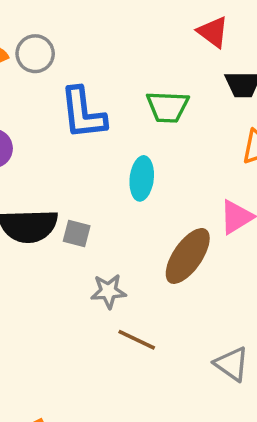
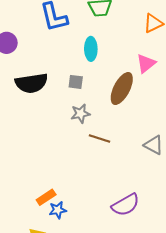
gray square: (77, 233) -> (76, 82), moved

